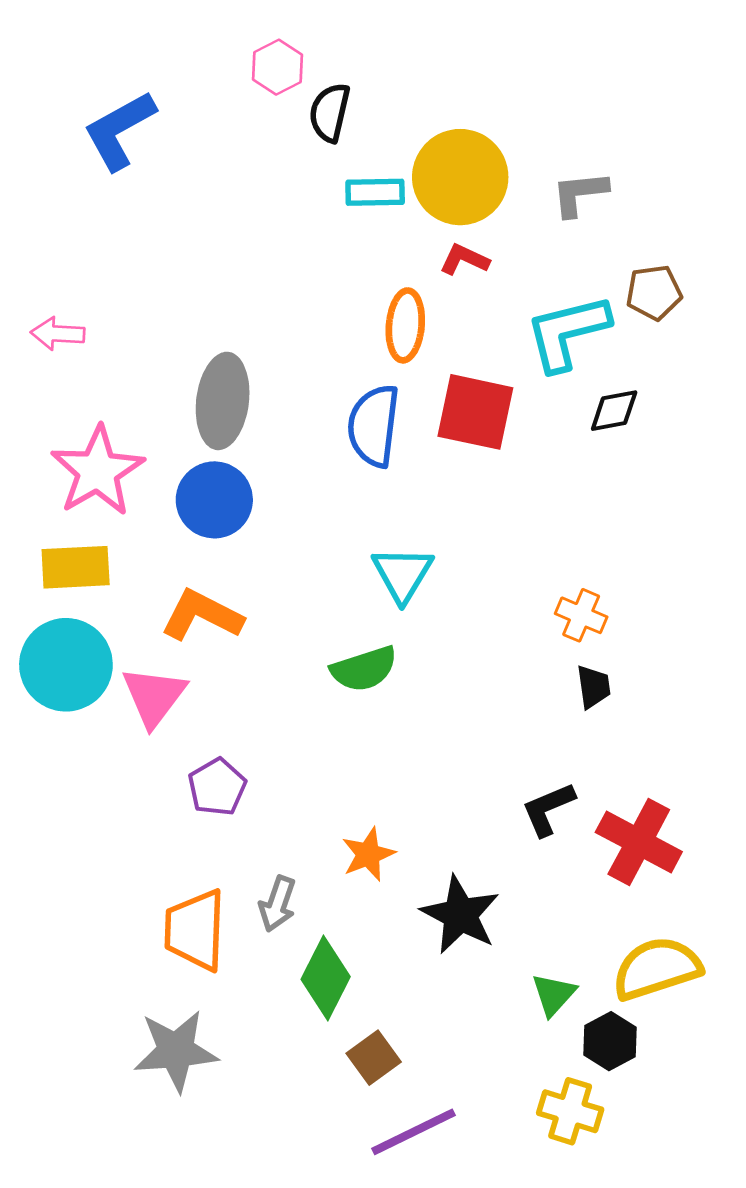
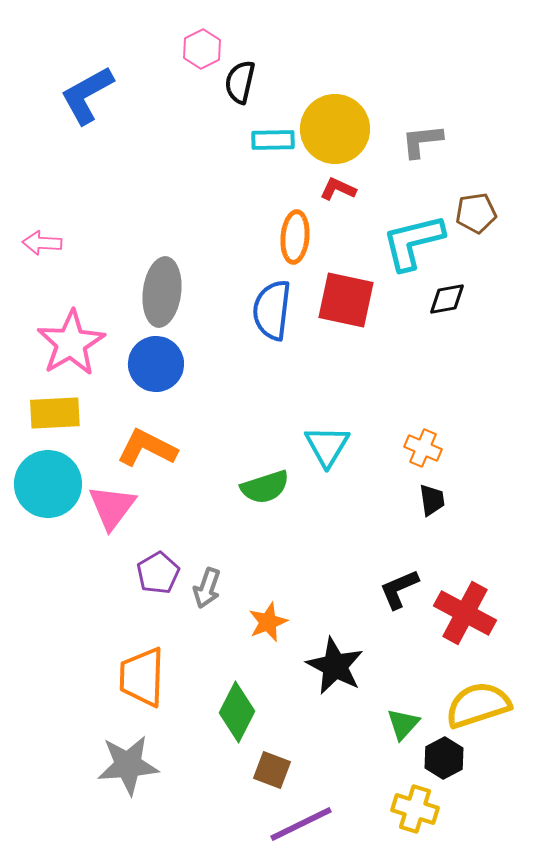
cyan triangle: (403, 574) -> (327, 446), moved
gray arrow: (278, 904) -> (207, 588), moved
brown square: (374, 1058) -> (272, 770), turned -33

